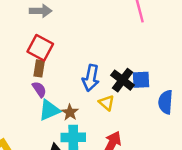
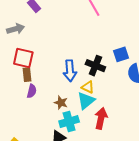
blue square: (141, 80) -> (121, 54), moved
purple semicircle: (39, 89) -> (32, 91), turned 64
cyan triangle: (49, 110) -> (86, 101), moved

